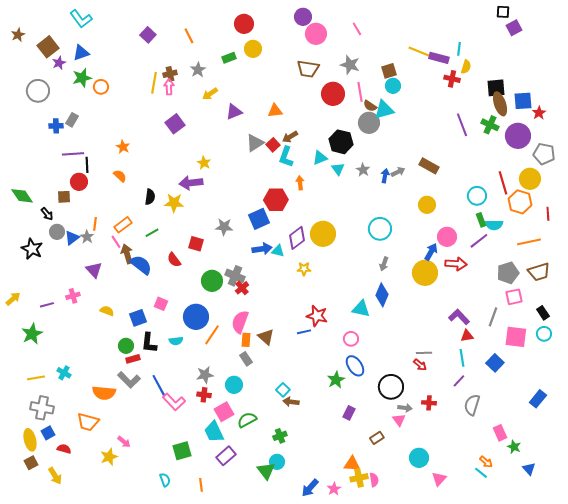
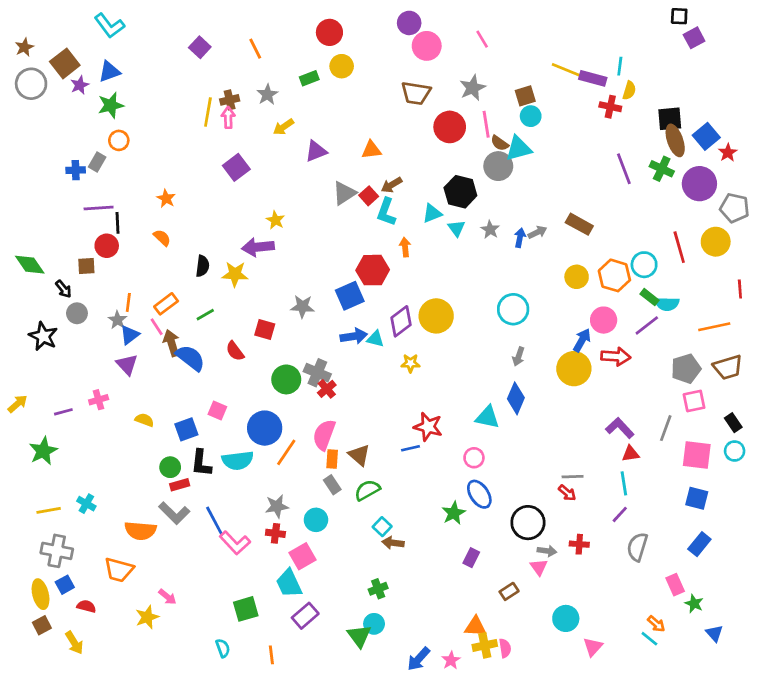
gray star: (350, 65) -> (473, 88), turned 30
orange circle: (101, 87) -> (119, 140), moved
gray circle: (38, 91) -> (31, 84), moved
blue square: (523, 101) -> (706, 136), turned -36
orange hexagon: (520, 202) -> (614, 275), moved
green rectangle: (481, 220) -> (649, 297), turned -32
blue triangle: (72, 238) -> (130, 335), moved
cyan semicircle: (176, 341) -> (238, 460), size x1.6
blue square: (495, 363) -> (697, 498), moved, turned -30
blue rectangle: (538, 399) -> (699, 544), moved
green semicircle: (247, 420) -> (367, 490), moved

